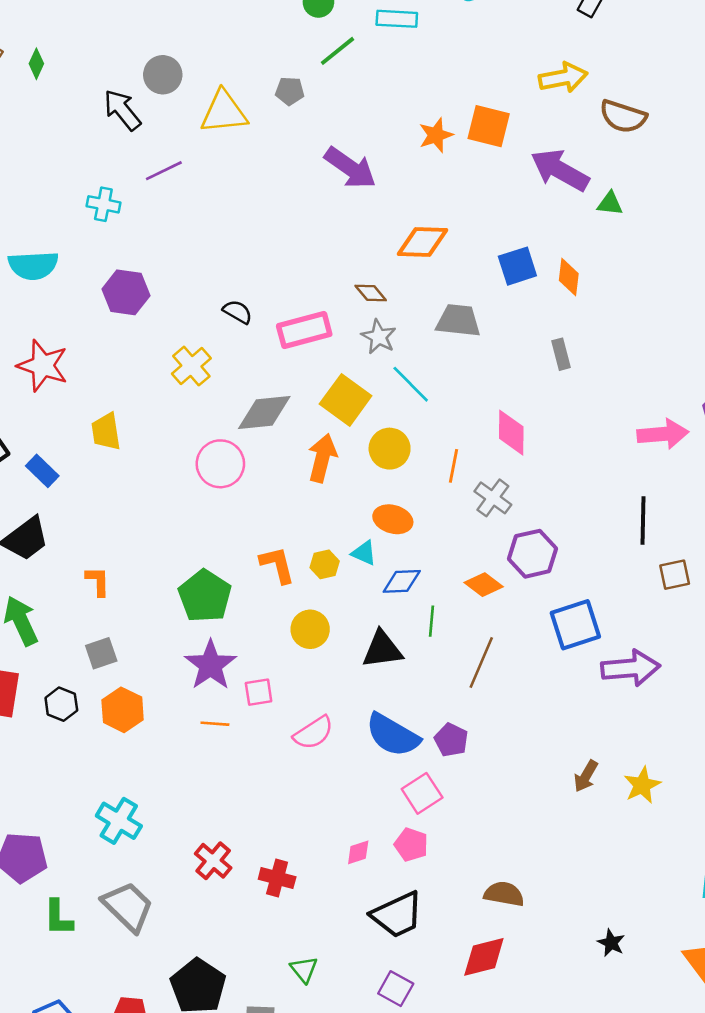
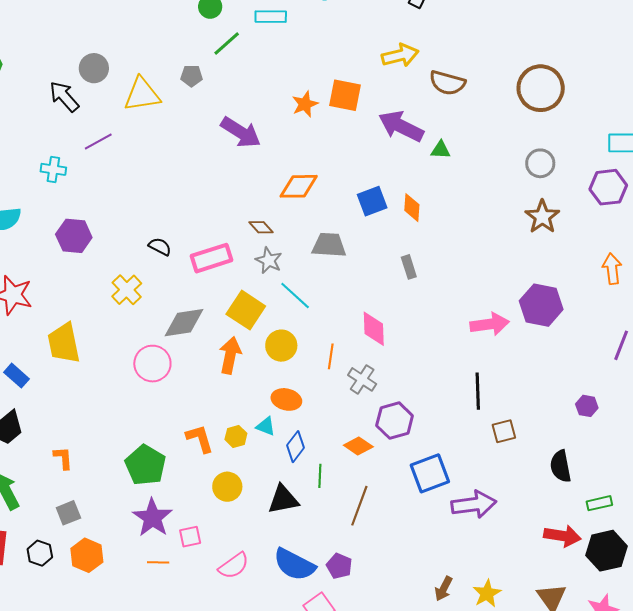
yellow trapezoid: (106, 432) -> (64, 343), size x1.4
blue diamond: (402, 581) -> (295, 447), turned -48

